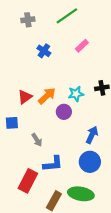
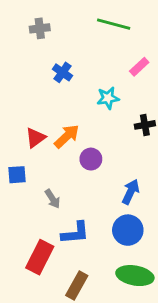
green line: (67, 16) -> (114, 24), moved, turned 50
pink rectangle: (82, 46) -> (139, 67), moved
cyan star: (76, 94) -> (108, 98), moved
green ellipse: (81, 194) -> (135, 276), moved

